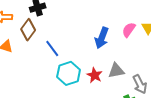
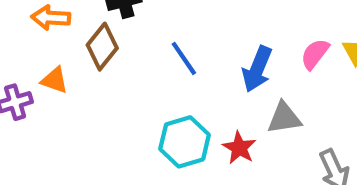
blue line: (52, 48) -> (184, 58), moved
gray triangle: (116, 71) -> (284, 118), moved

